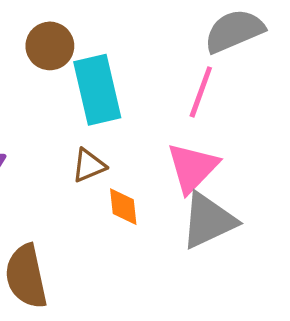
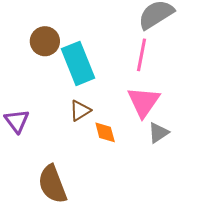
gray triangle: (208, 221) -> (158, 133), size x0.6

